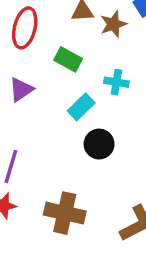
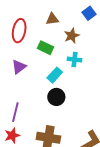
brown star: (113, 24) -> (72, 36), moved
black circle: (99, 144) -> (56, 97), moved

